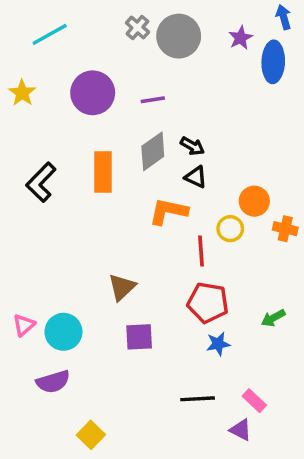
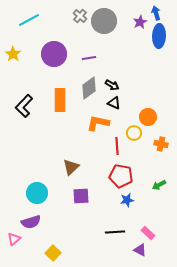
blue arrow: (284, 17) -> (156, 13), moved
orange cross: (285, 229) -> (161, 144), moved
pink triangle: (24, 325) -> (14, 239), moved

